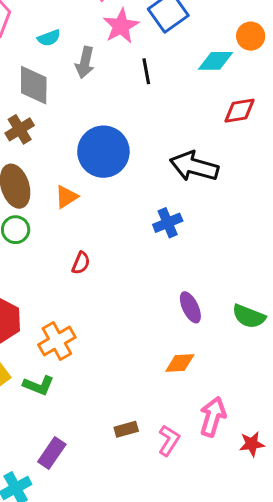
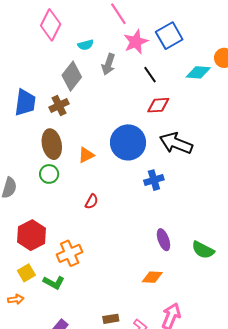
black line: (146, 71) -> (150, 75), turned -30
gray diamond: (34, 85) -> (72, 76), turned 32
red diamond: (240, 111) -> (158, 105), moved
blue circle: (103, 152) -> (128, 142), moved

